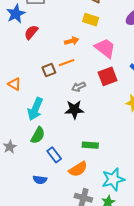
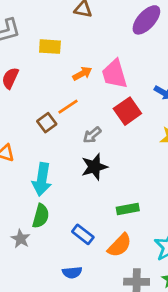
yellow rectangle: (91, 20) -> (50, 47), moved
orange arrow: (72, 41) -> (82, 74), moved
pink trapezoid: (105, 48) -> (115, 74), turned -130
green semicircle: (38, 135) -> (41, 216), moved

